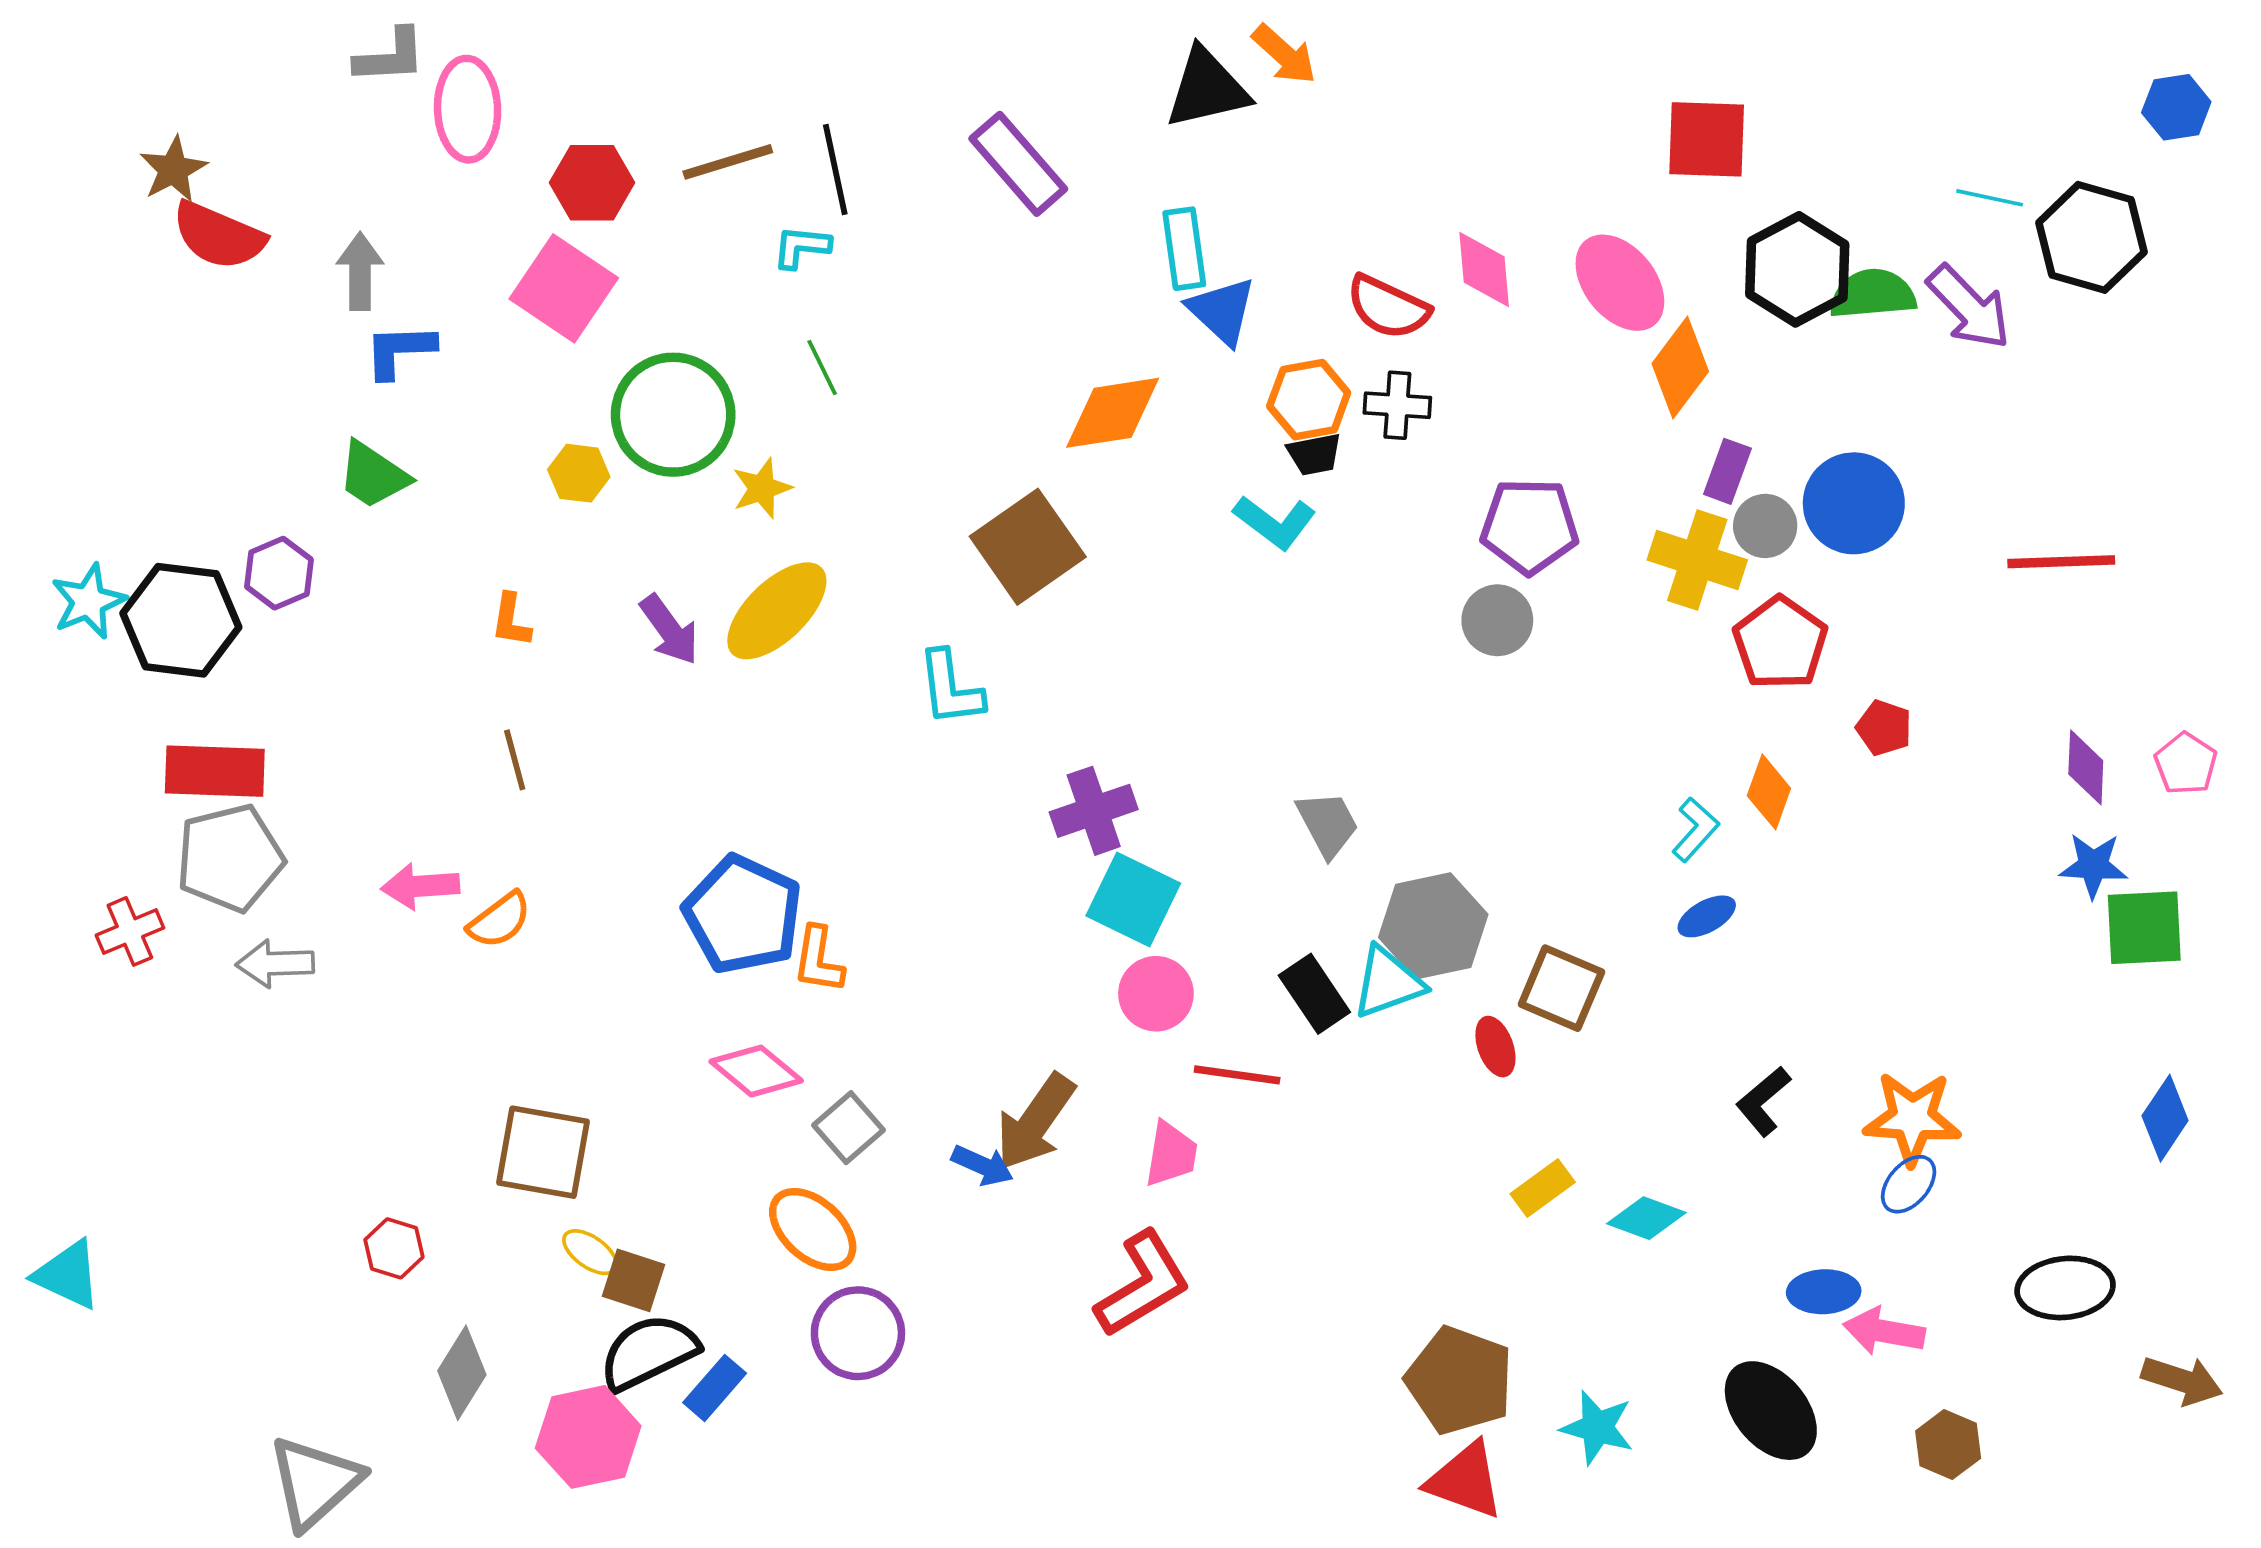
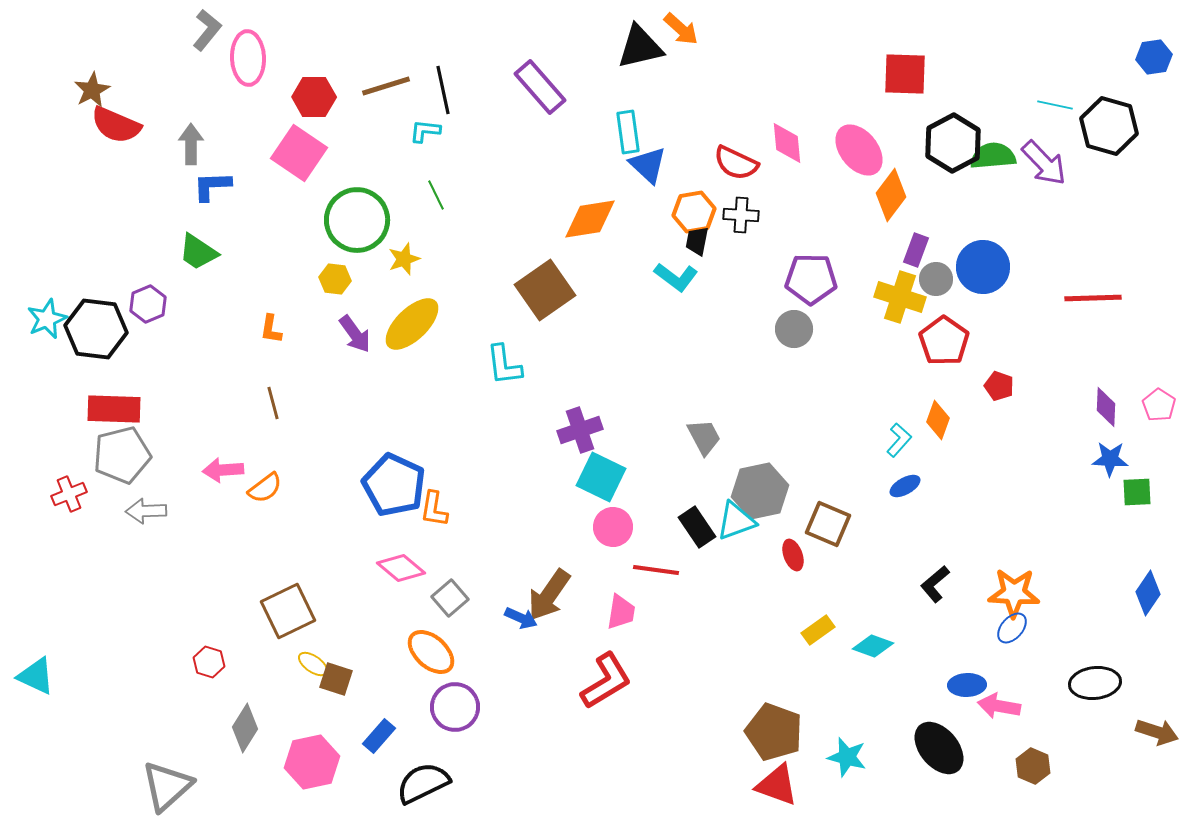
gray L-shape: (390, 56) -> (207, 30), turned -48
black trapezoid: (1314, 454) -> (697, 241), turned 112
yellow hexagon: (579, 473) -> (335, 279), moved
green square: (2144, 928) -> (1137, 492), size x0.7
brown square: (543, 1152) -> (288, 611), turned -36
black semicircle: (649, 1352) -> (423, 783), moved

